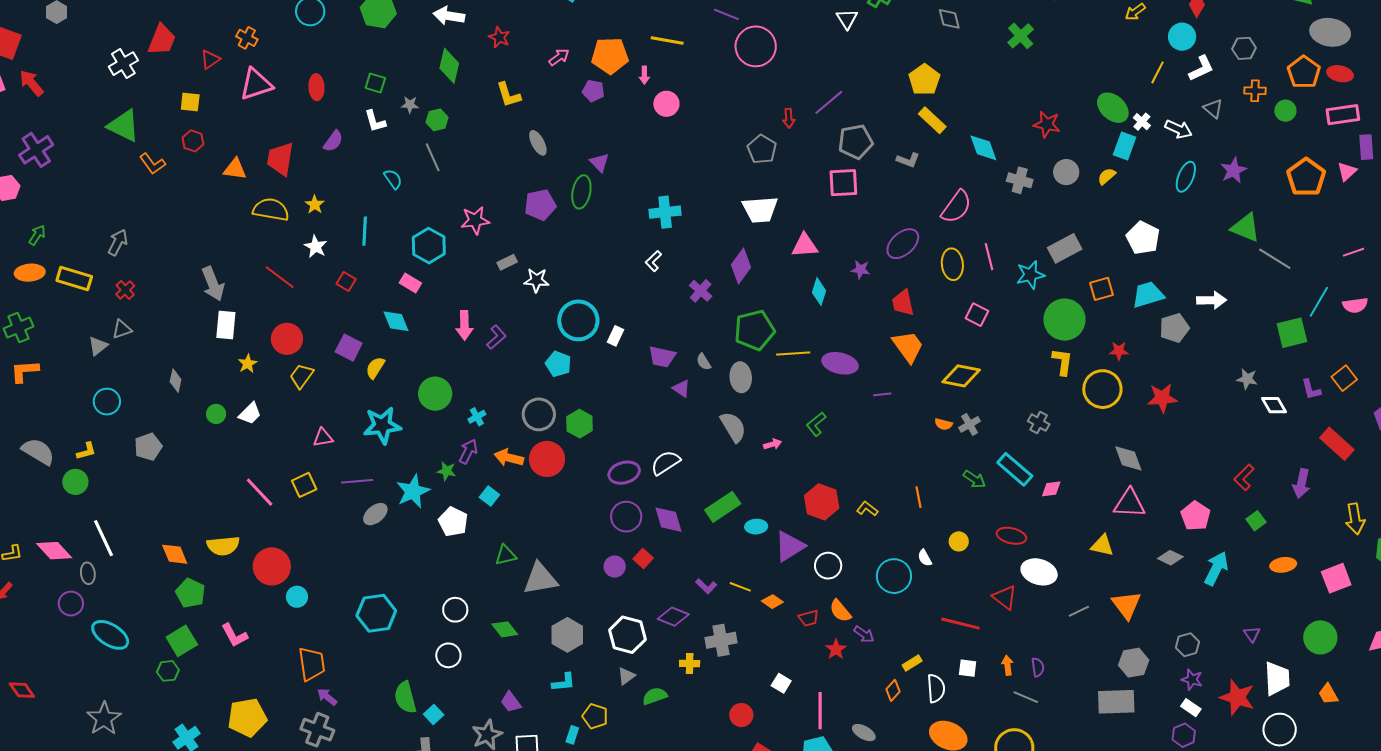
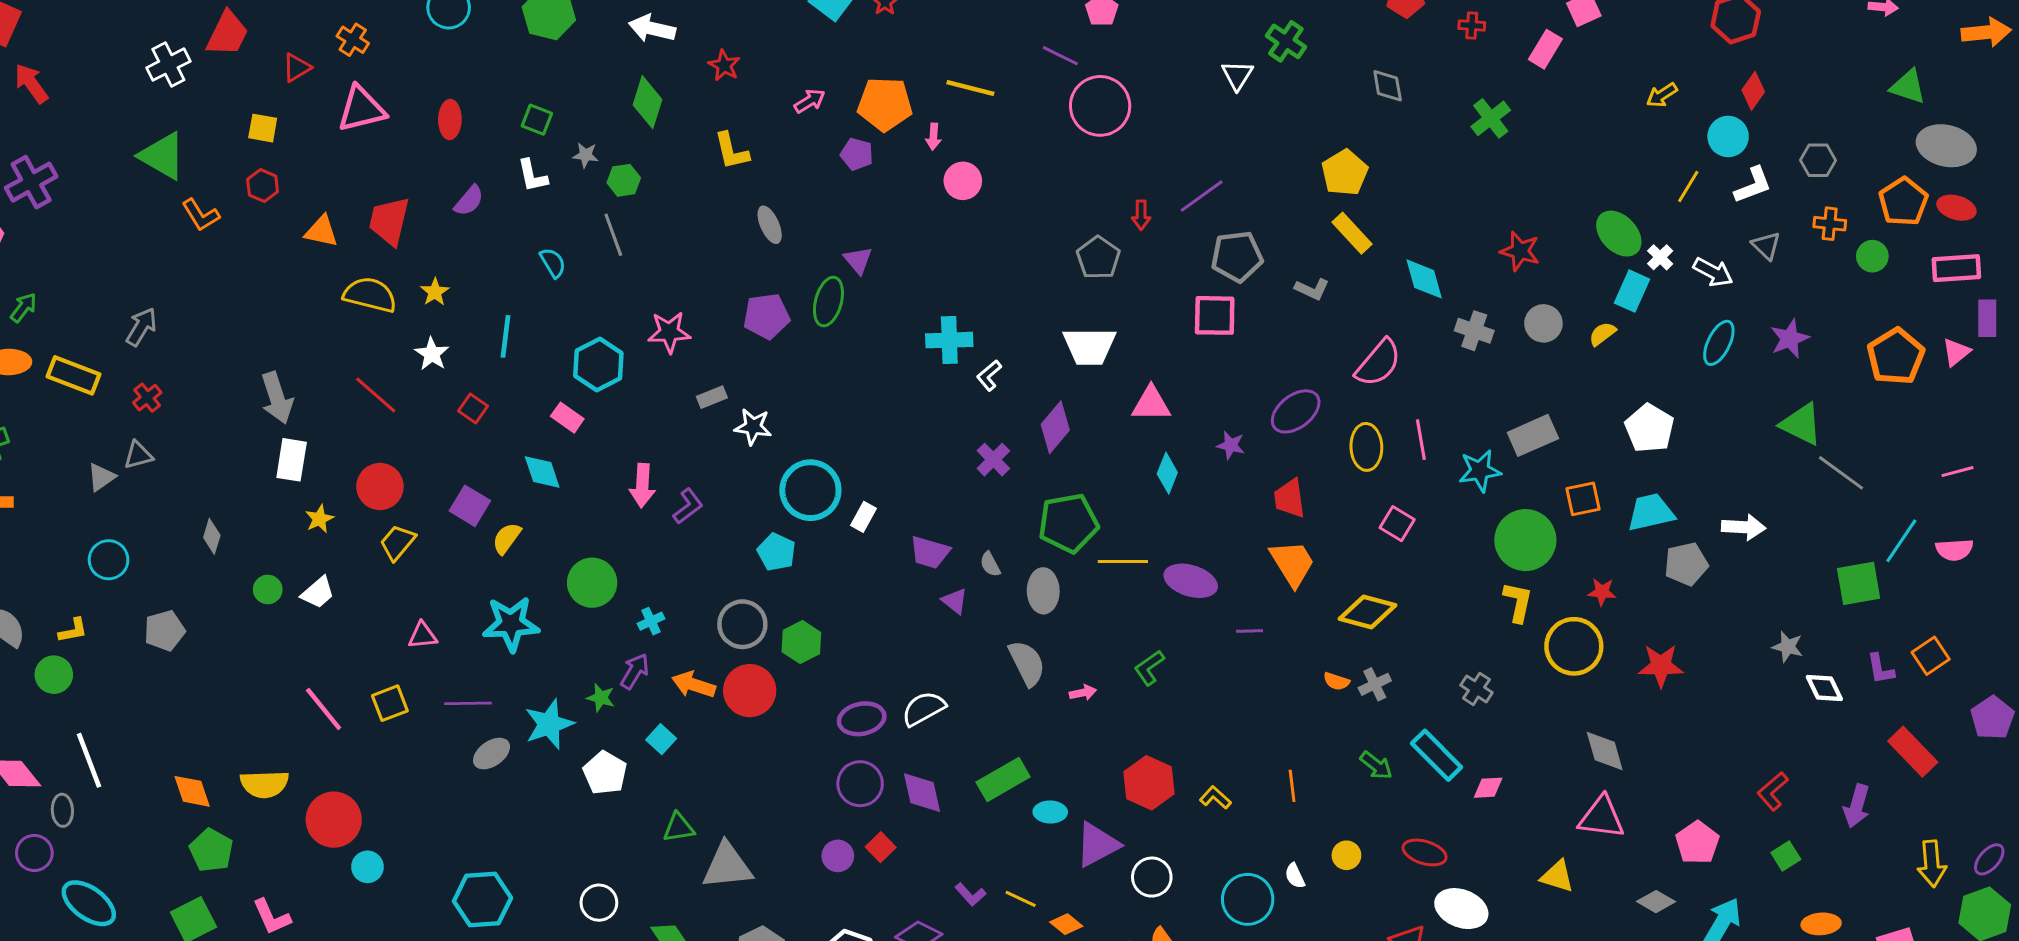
white L-shape: (653, 261) -> (989, 376), moved

